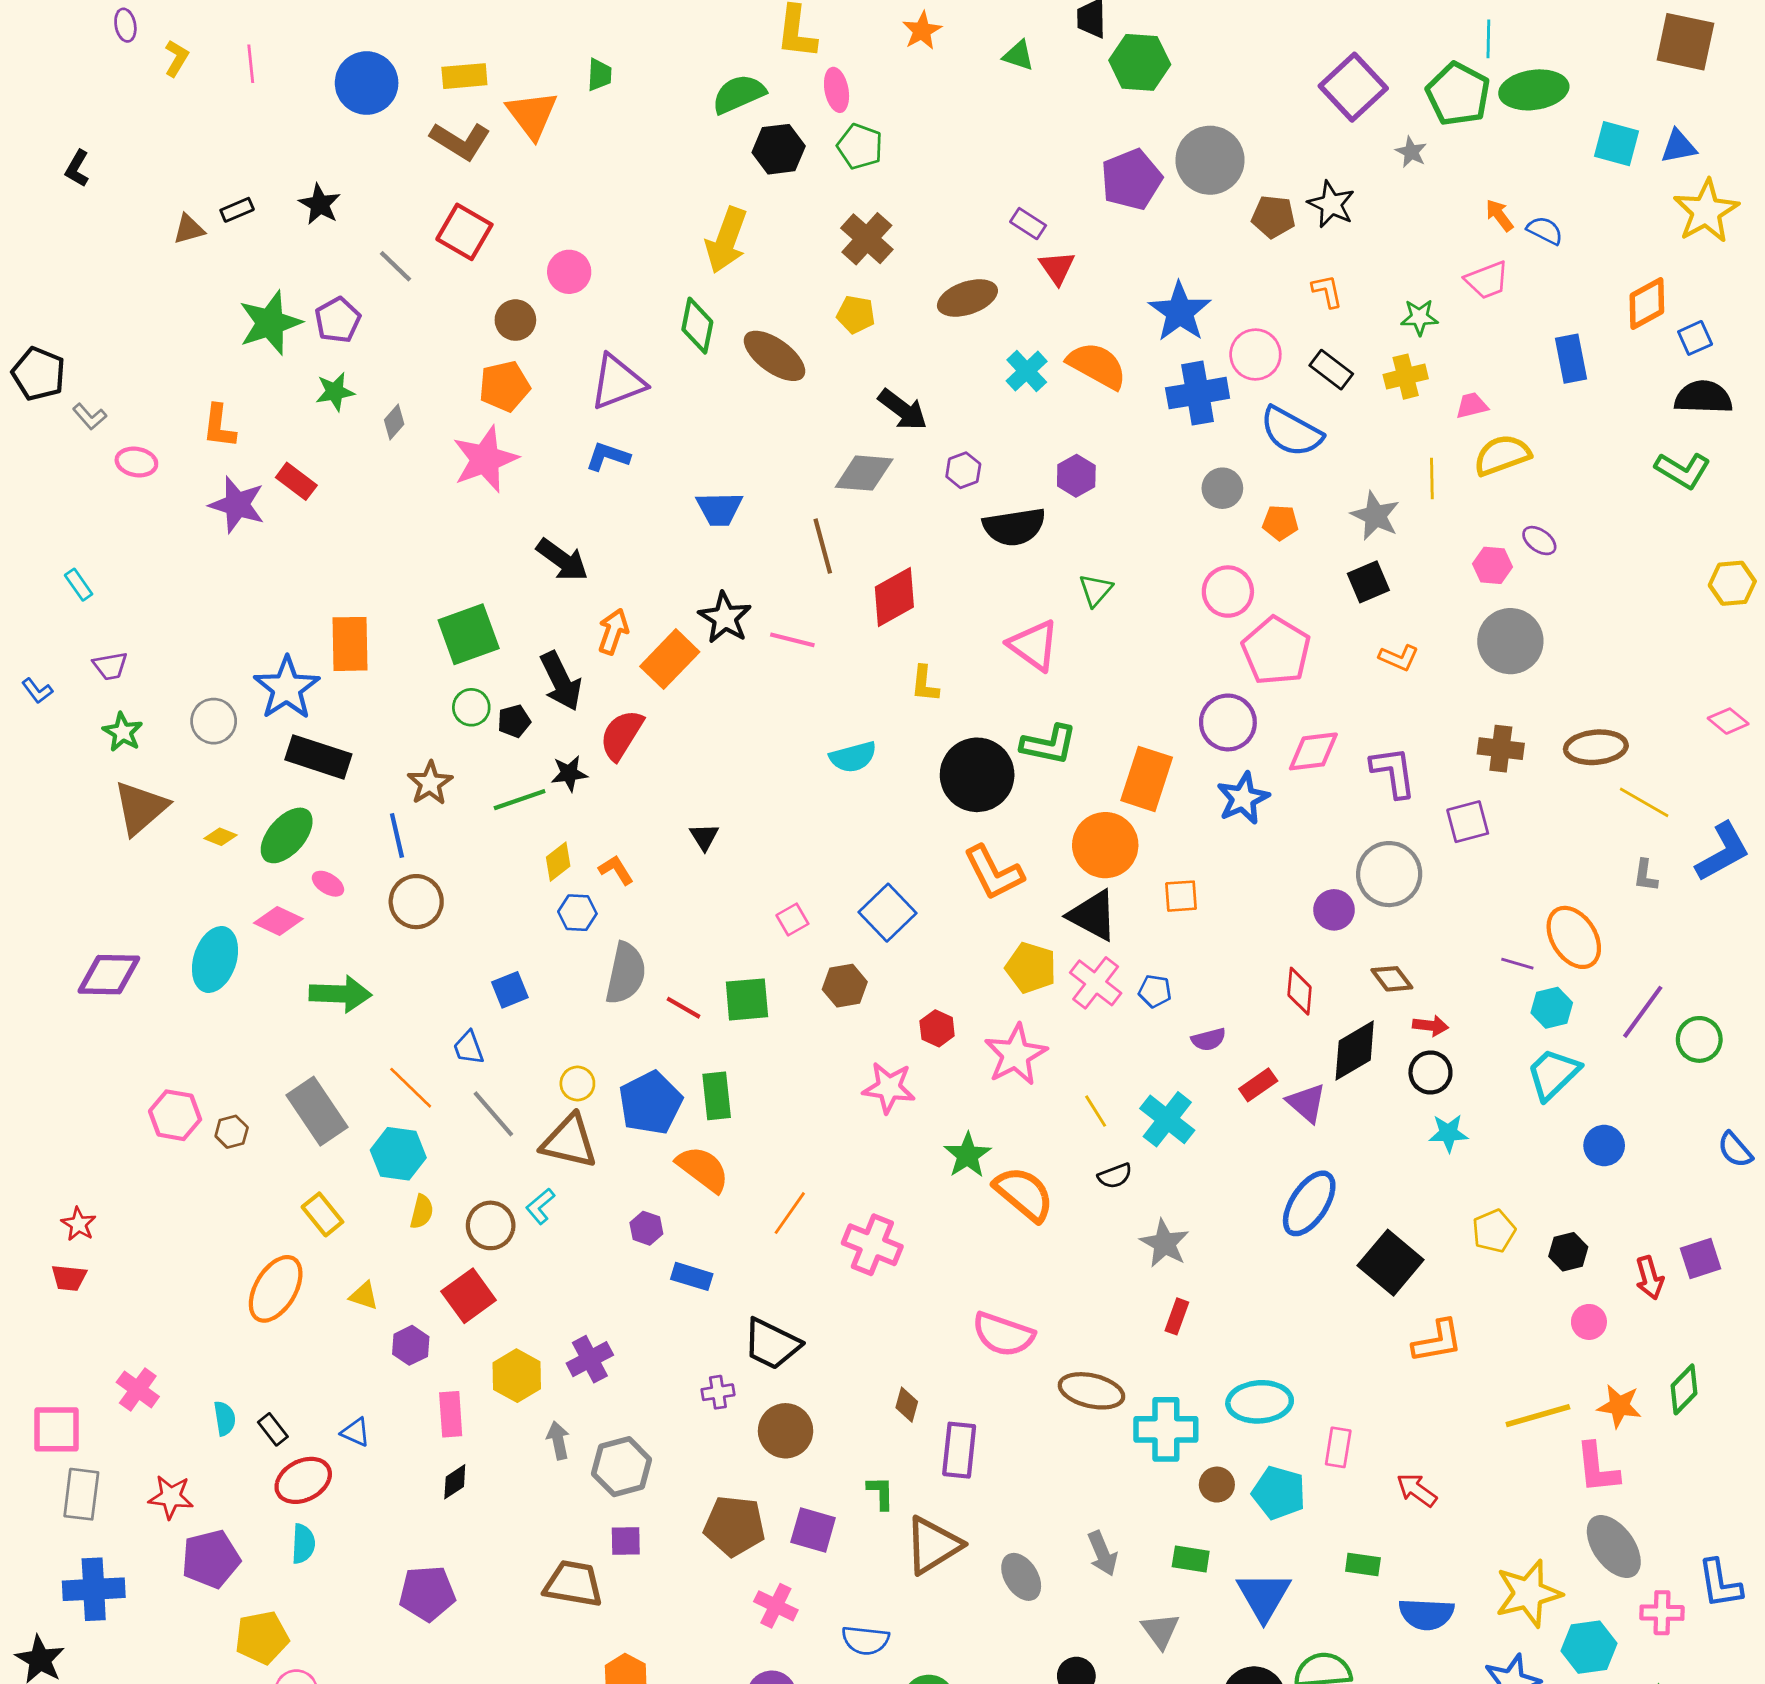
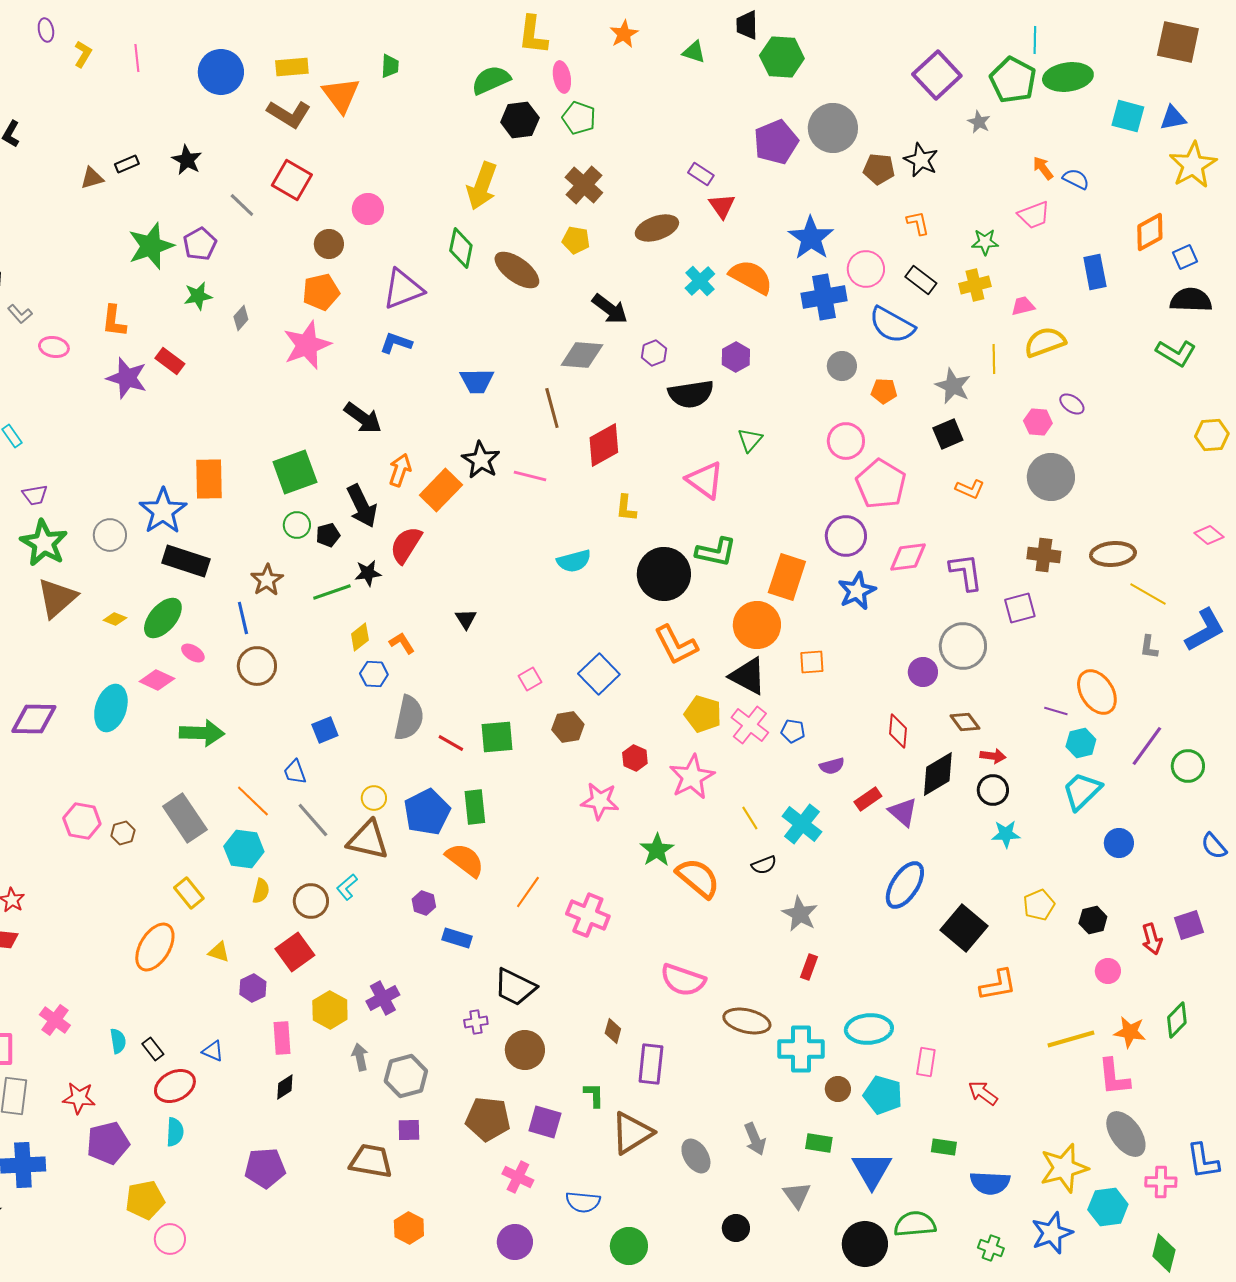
green star: (123, 732) -> (44, 543), size x1.6

